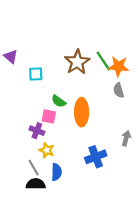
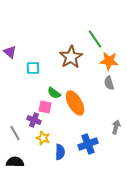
green line: (103, 61) -> (95, 39), moved
orange ellipse: (82, 112) -> (75, 103), turned -30
gray line: (34, 168) -> (15, 133), moved
blue semicircle: (56, 172) -> (60, 152), moved
black semicircle: (36, 184) -> (15, 162), moved

